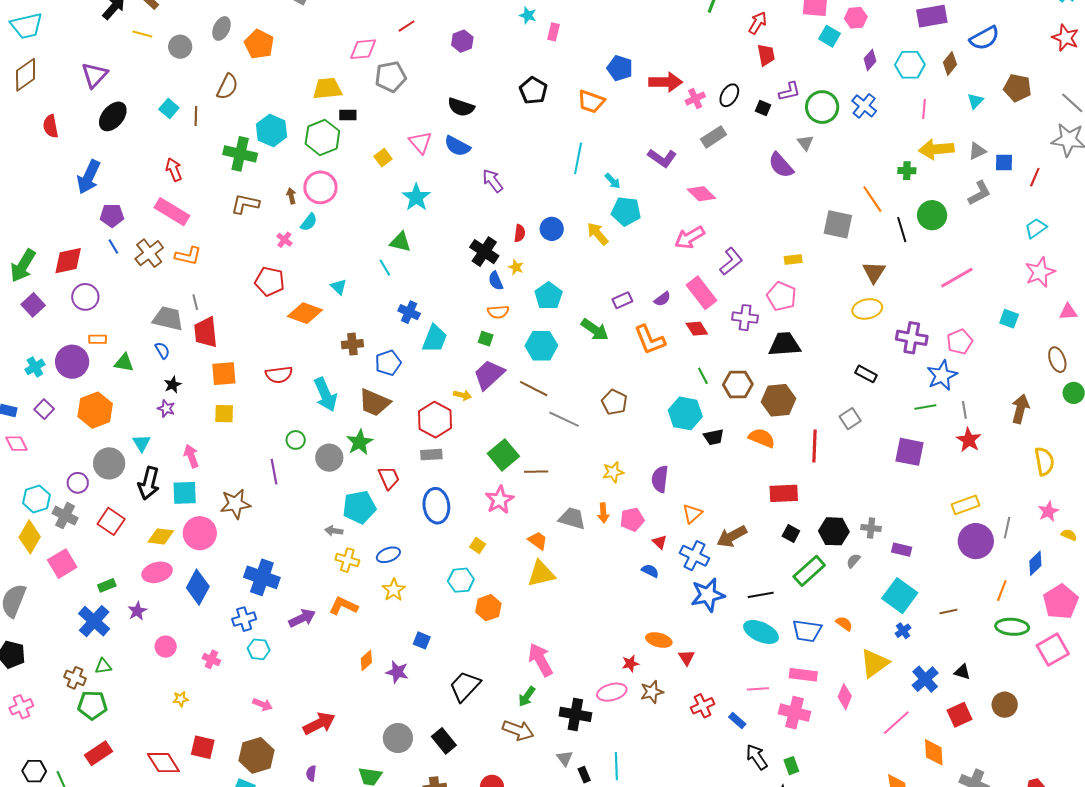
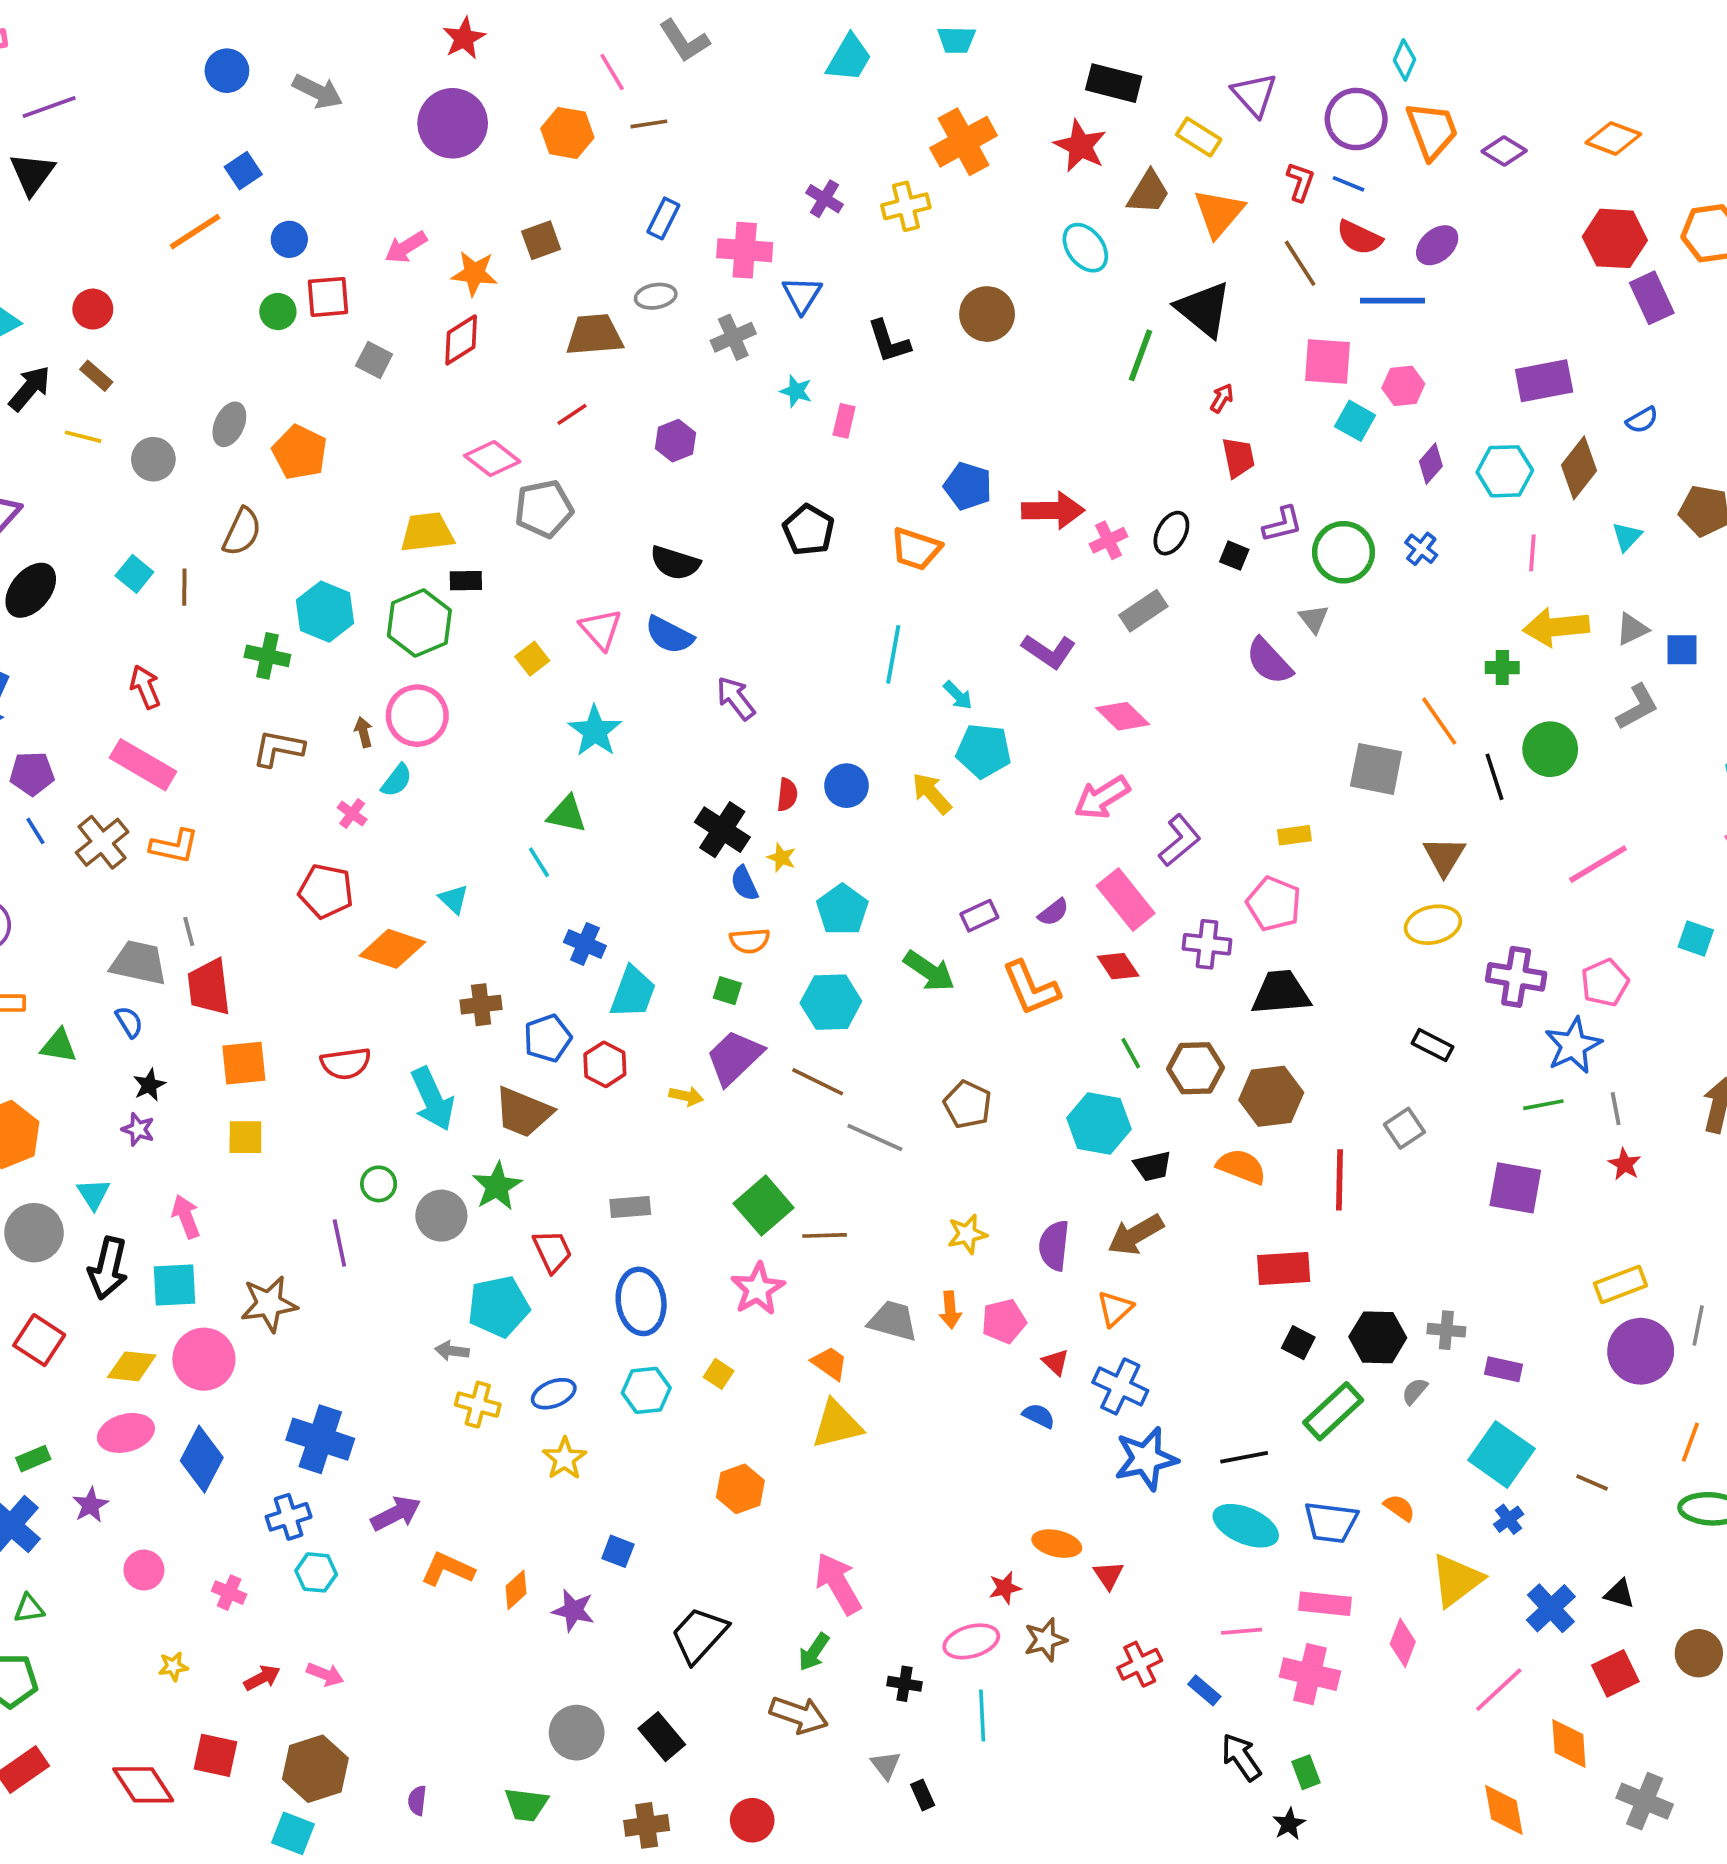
red arrow: (758, 23) -> (1222, 398), size x0.7
blue semicircle: (984, 38) -> (1642, 420), size x0.6
pink diamond: (363, 49) -> (492, 459), turned 44
brown diamond: (950, 63) -> (1579, 468), size x1.4
blue cross: (864, 106) -> (1421, 549), size x0.7
green cross: (240, 154) -> (267, 656), size x0.7
red hexagon: (435, 420) -> (605, 1064), moved, size x0.7
red star: (969, 440) -> (1625, 1164), size x0.7
brown arrow: (732, 536) -> (1136, 1235), moved
cyan hexagon: (461, 580) -> (646, 1390), moved
orange L-shape: (343, 606) -> (448, 1569), moved
brown line: (948, 612) -> (1592, 1483), turned 36
black cross: (575, 714) -> (904, 1684), size x0.6
red arrow: (319, 723) -> (262, 1678), moved, size x0.6
cyan line: (616, 766) -> (982, 1716), moved

